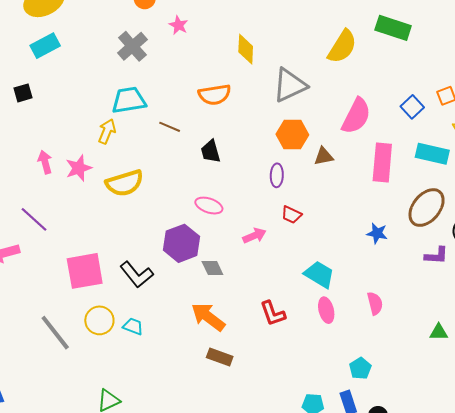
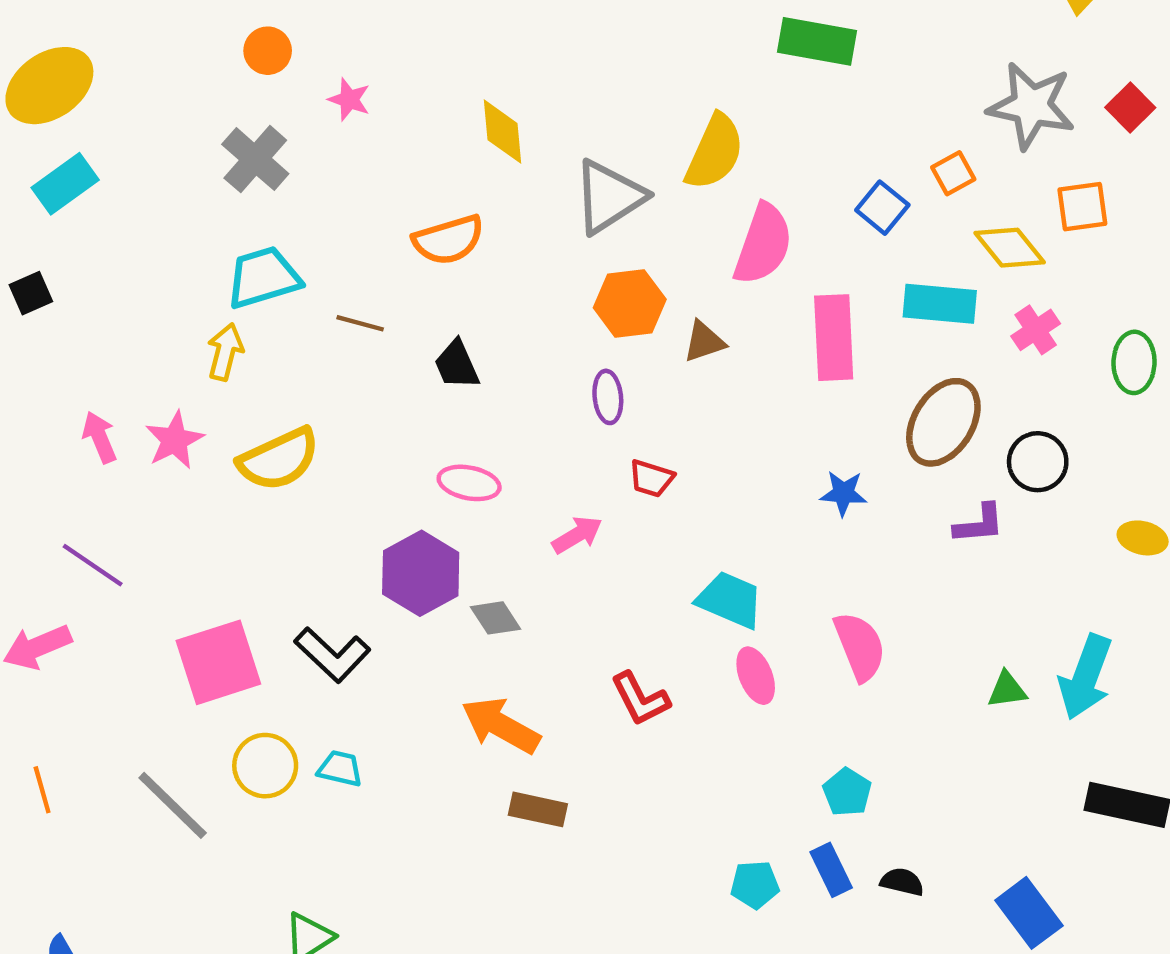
yellow semicircle: (342, 47) -> (715, 152), moved
pink semicircle: (375, 303) -> (860, 646), size x1.4

